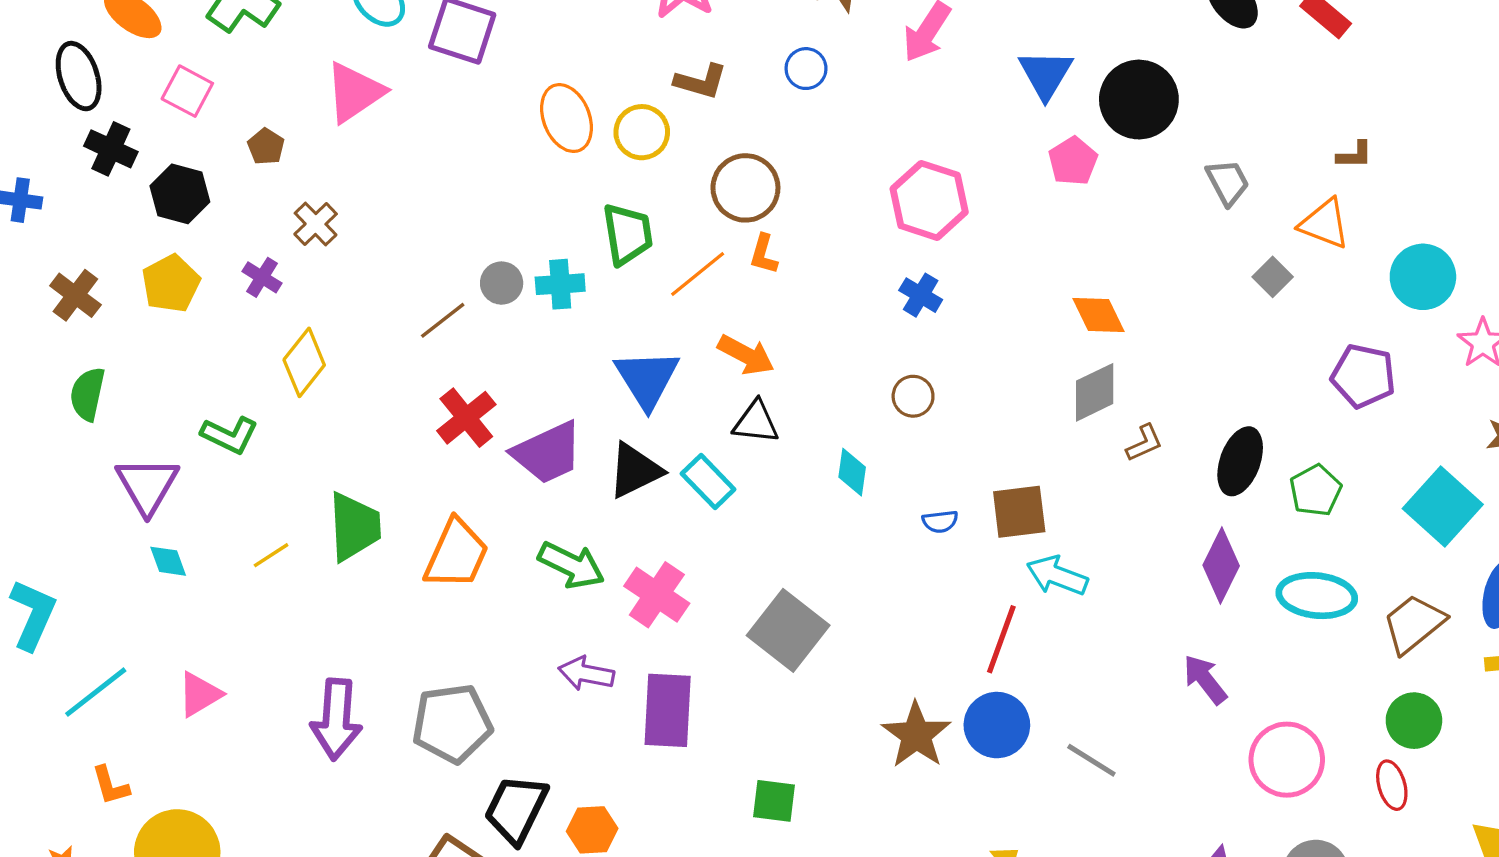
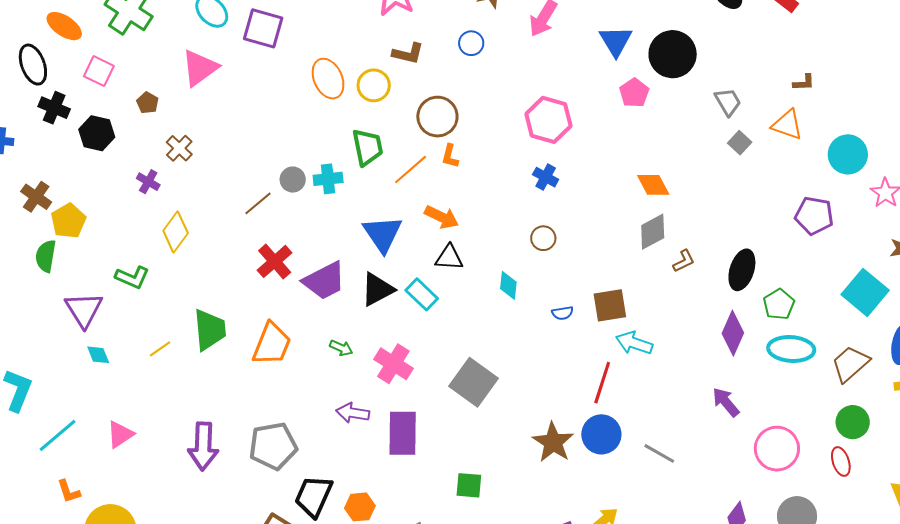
gray square: (1273, 277) -> (740, 143), moved
yellow pentagon: (171, 284) -> (68, 221), moved
green pentagon: (1316, 490) -> (779, 304), moved
green arrow: (571, 565) -> (341, 348), size x0.6

